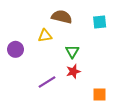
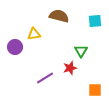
yellow triangle: (45, 36) -> (34, 34), moved
green triangle: (72, 51) -> (81, 51), moved

